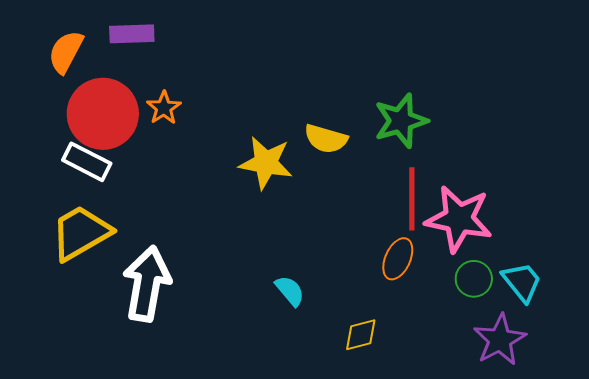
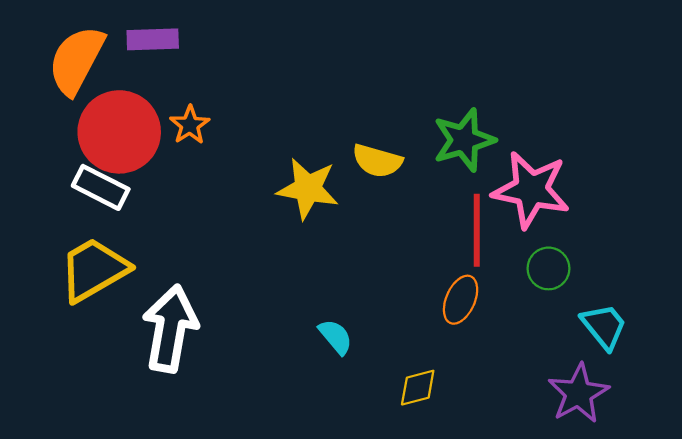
orange semicircle: (66, 52) -> (76, 60), size x1.4
pink star: (459, 219) -> (531, 190), moved
green circle: (474, 279) -> (548, 268), moved

